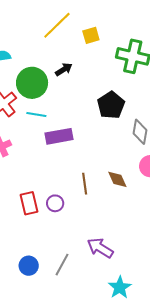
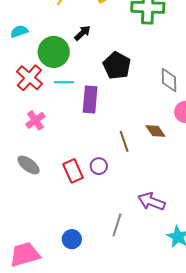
black pentagon: (111, 105) -> (117, 66), moved
purple rectangle: (59, 136) -> (90, 100), turned -64
blue circle: (29, 266) -> (72, 239), moved

